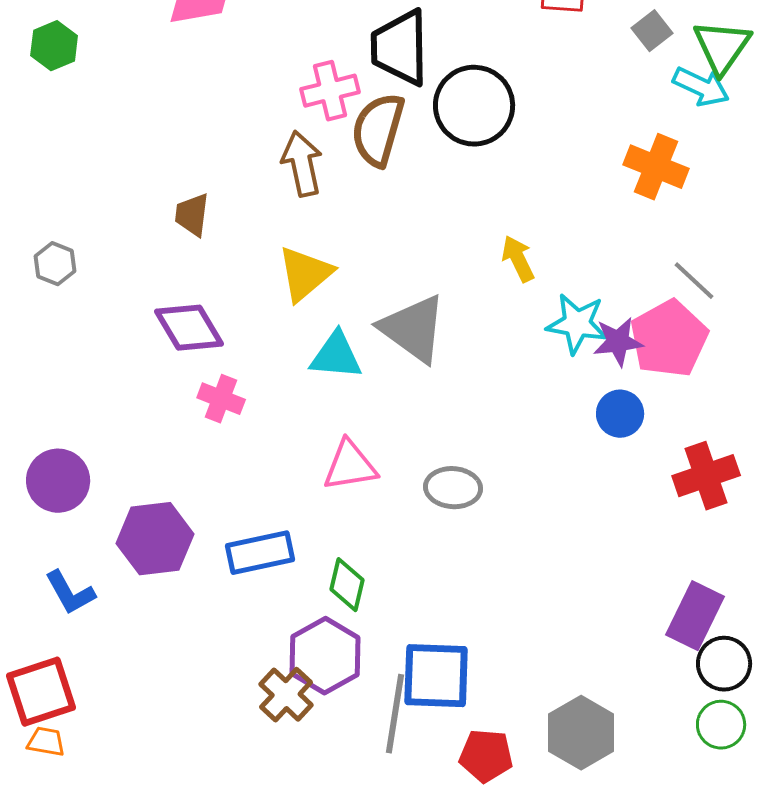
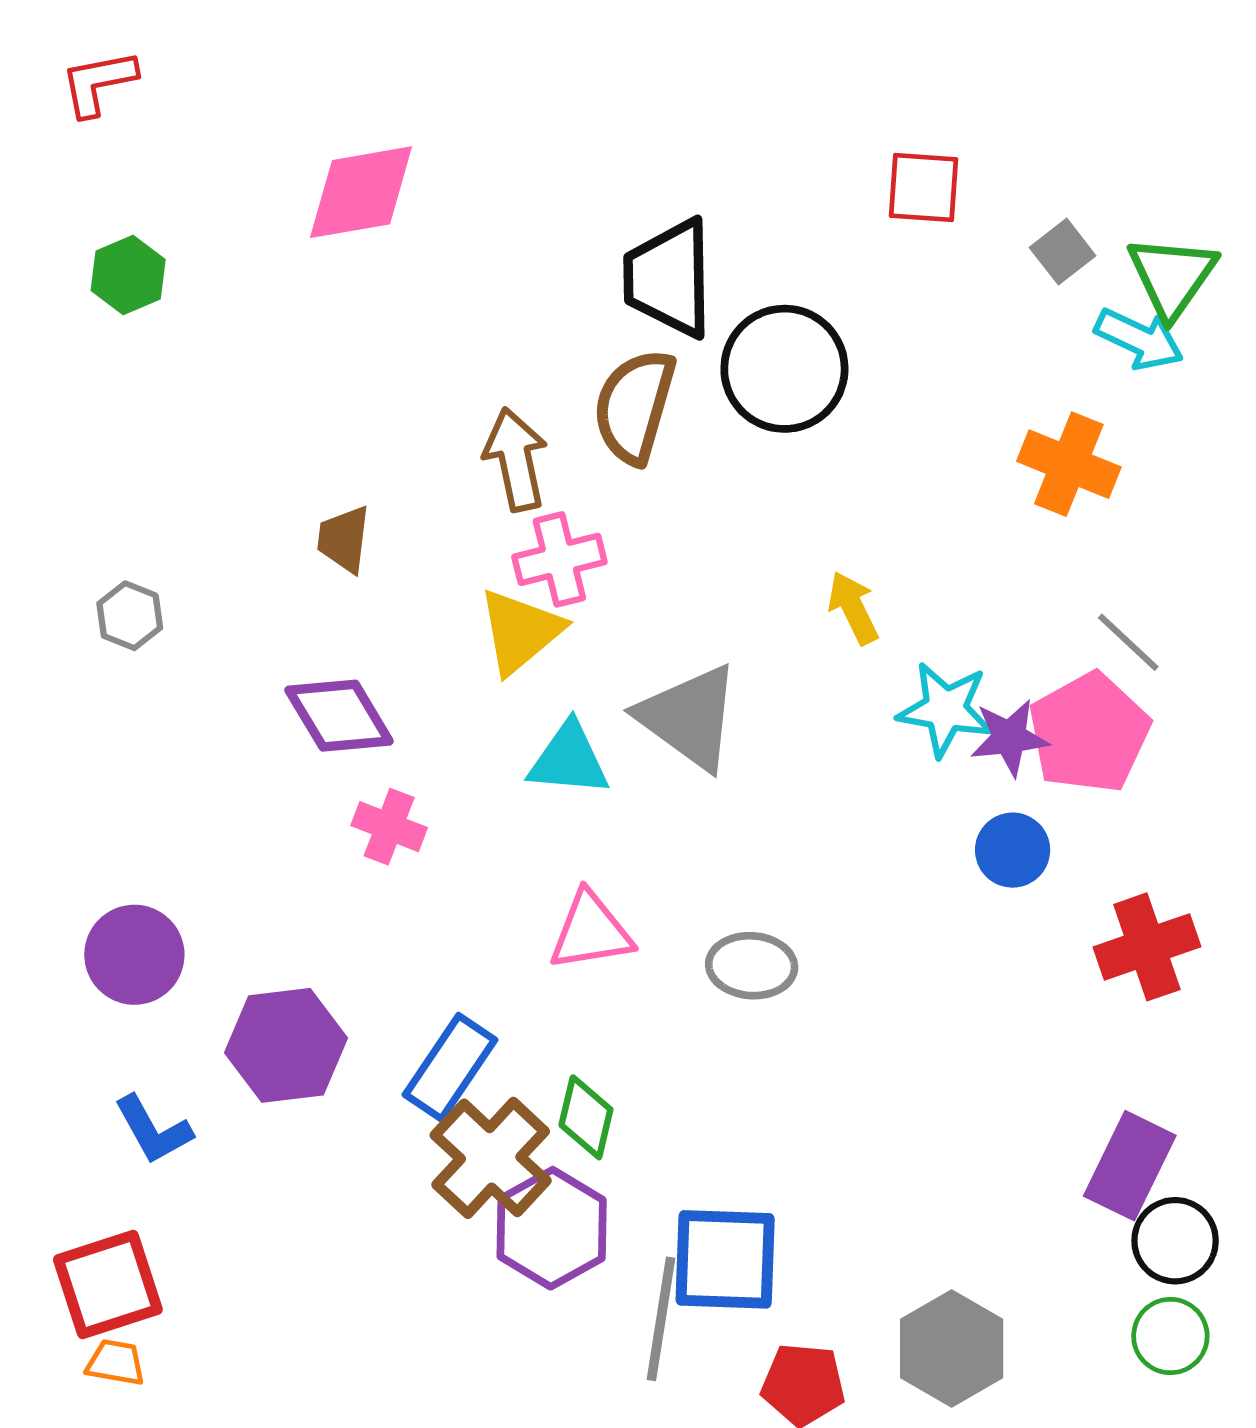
pink cross: (330, 91) -> (559, 559), moved
blue rectangle: (260, 553) -> (450, 1067), turned -44
brown cross: (286, 695) -> (491, 1158), moved, size x1.4

